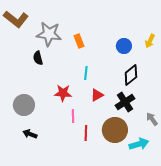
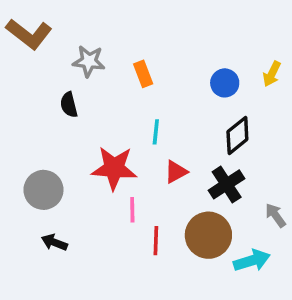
gray star: (49, 34) -> (89, 61), size x0.7
red star: (63, 93) -> (114, 168), size x1.4

